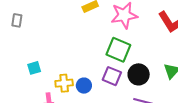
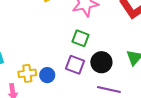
green square: (118, 50) -> (80, 38), size x0.7

